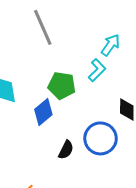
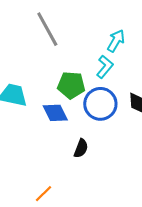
blue diamond: (43, 112) -> (55, 113), turned -72
blue circle: (101, 138) -> (100, 104), moved

